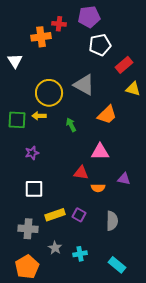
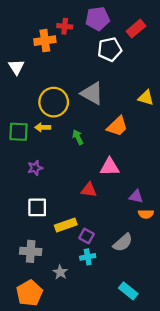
red rectangle: (124, 65) -> (136, 29), moved
orange semicircle: (98, 188) -> (146, 214), moved
yellow rectangle: (55, 215) -> (66, 225), moved
gray semicircle: (112, 221) -> (123, 243), turned 48
cyan cross: (80, 254) -> (88, 257), moved

